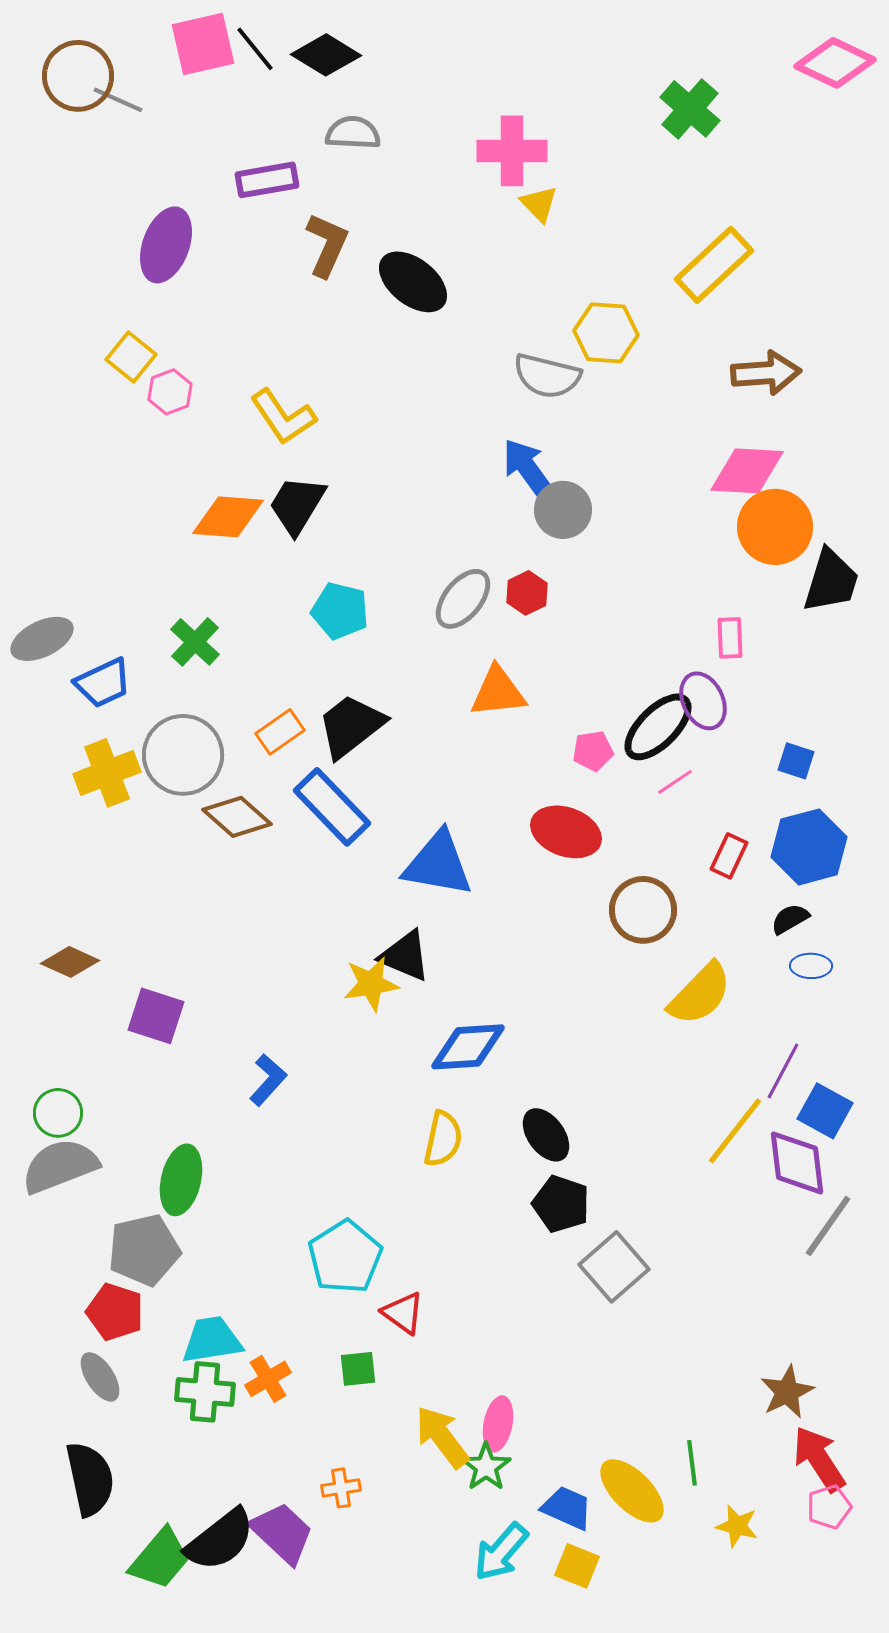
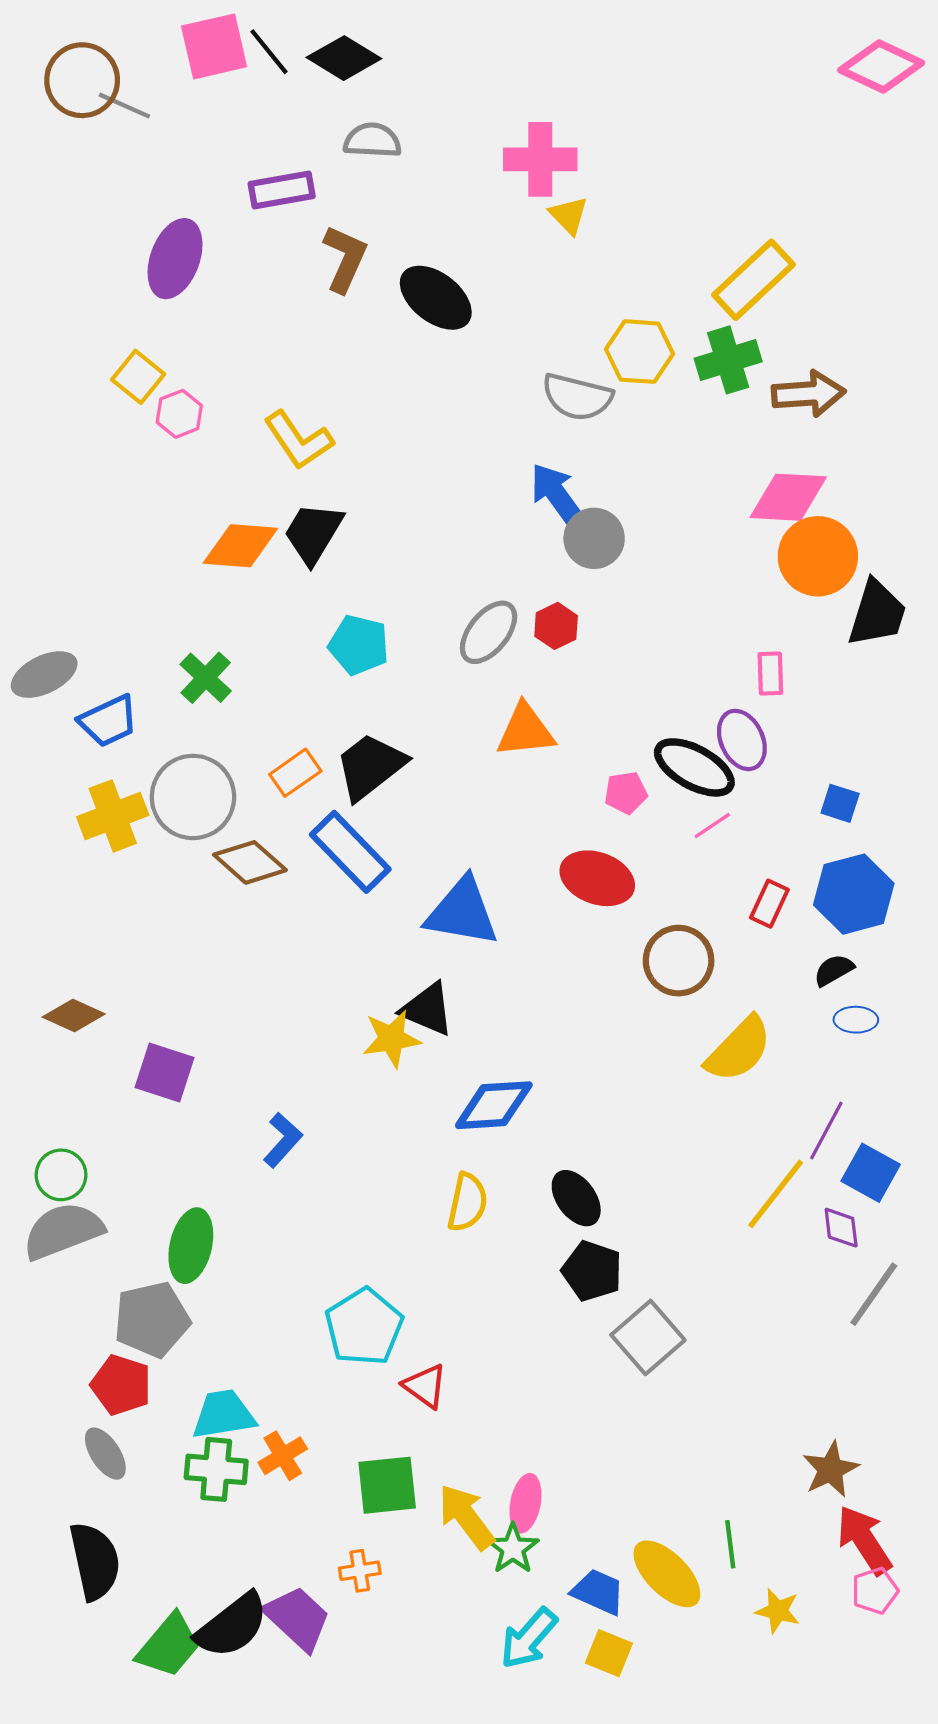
green cross: (690, 109) -> (728, 360), moved, turned 32
black ellipse: (658, 727) -> (694, 767), turned 74
purple diamond: (797, 1163) -> (841, 1228), size x0.6
green square: (358, 1369) -> (387, 1485), moved, size x1.6

